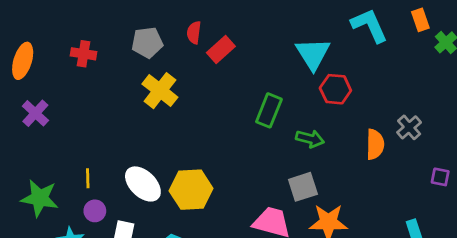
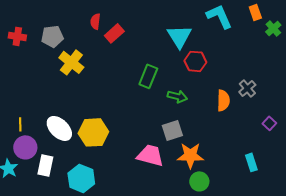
gray pentagon: (147, 42) -> (52, 36), moved
purple square: (440, 177) -> (269, 123), turned 32
purple circle: (95, 211) -> (25, 147), size x1.5

